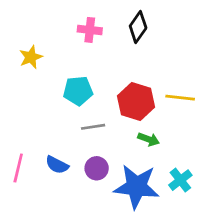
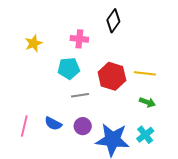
pink cross: (90, 30) -> (79, 39), moved
green arrow: (149, 139) -> (147, 102), moved

